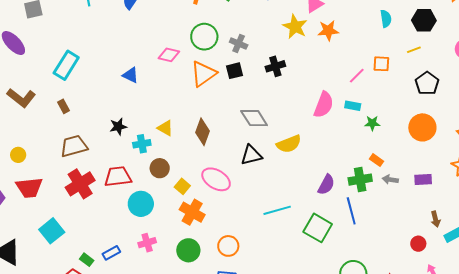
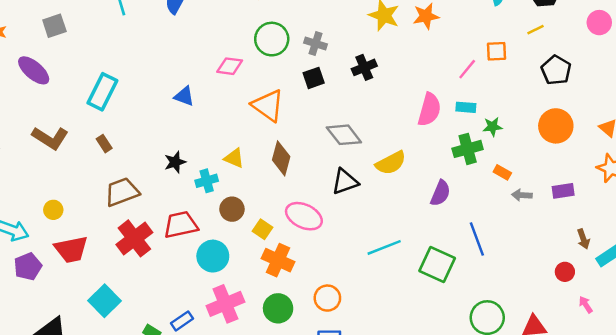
orange triangle: (204, 74) -> (268, 106), moved, turned -44
green cross: (360, 180) -> (468, 149), moved
purple semicircle: (326, 185) -> (440, 193), moved
pink cross: (147, 243) -> (225, 304), size x1.6

